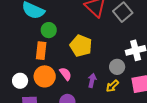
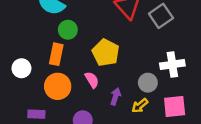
pink semicircle: (66, 74) -> (92, 80), moved
white circle: (20, 81) -> (21, 68), moved

